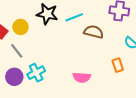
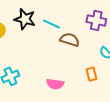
cyan line: (74, 17) -> (51, 24), turned 42

